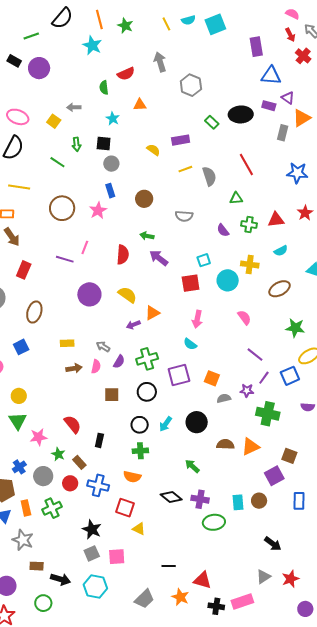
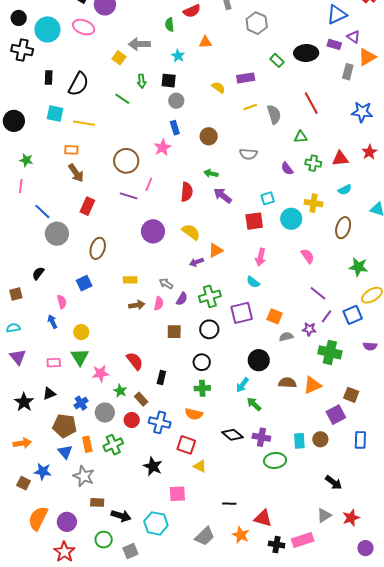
blue triangle: (271, 76) -> (337, 15), turned -30
gray arrow: (74, 107) -> (139, 44), size x1.5
pink ellipse: (18, 117) -> (84, 27), moved
brown circle: (62, 208) -> (126, 161), moved
brown ellipse: (280, 289) -> (343, 228), turned -45
cyan arrow: (166, 424) -> (242, 385), moved
gray square: (92, 553) -> (130, 551), moved

